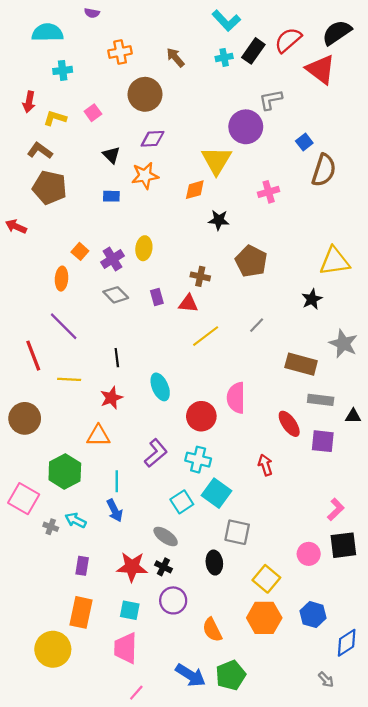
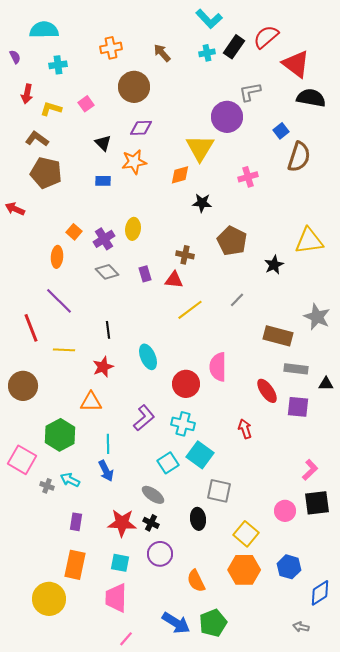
purple semicircle: (92, 13) -> (15, 57), moved, turned -128
black semicircle: (337, 33) -> (311, 98), moved, turned 44
black star: (312, 299) -> (274, 265), moved
gray arrow: (326, 680) -> (301, 627), turned 147

